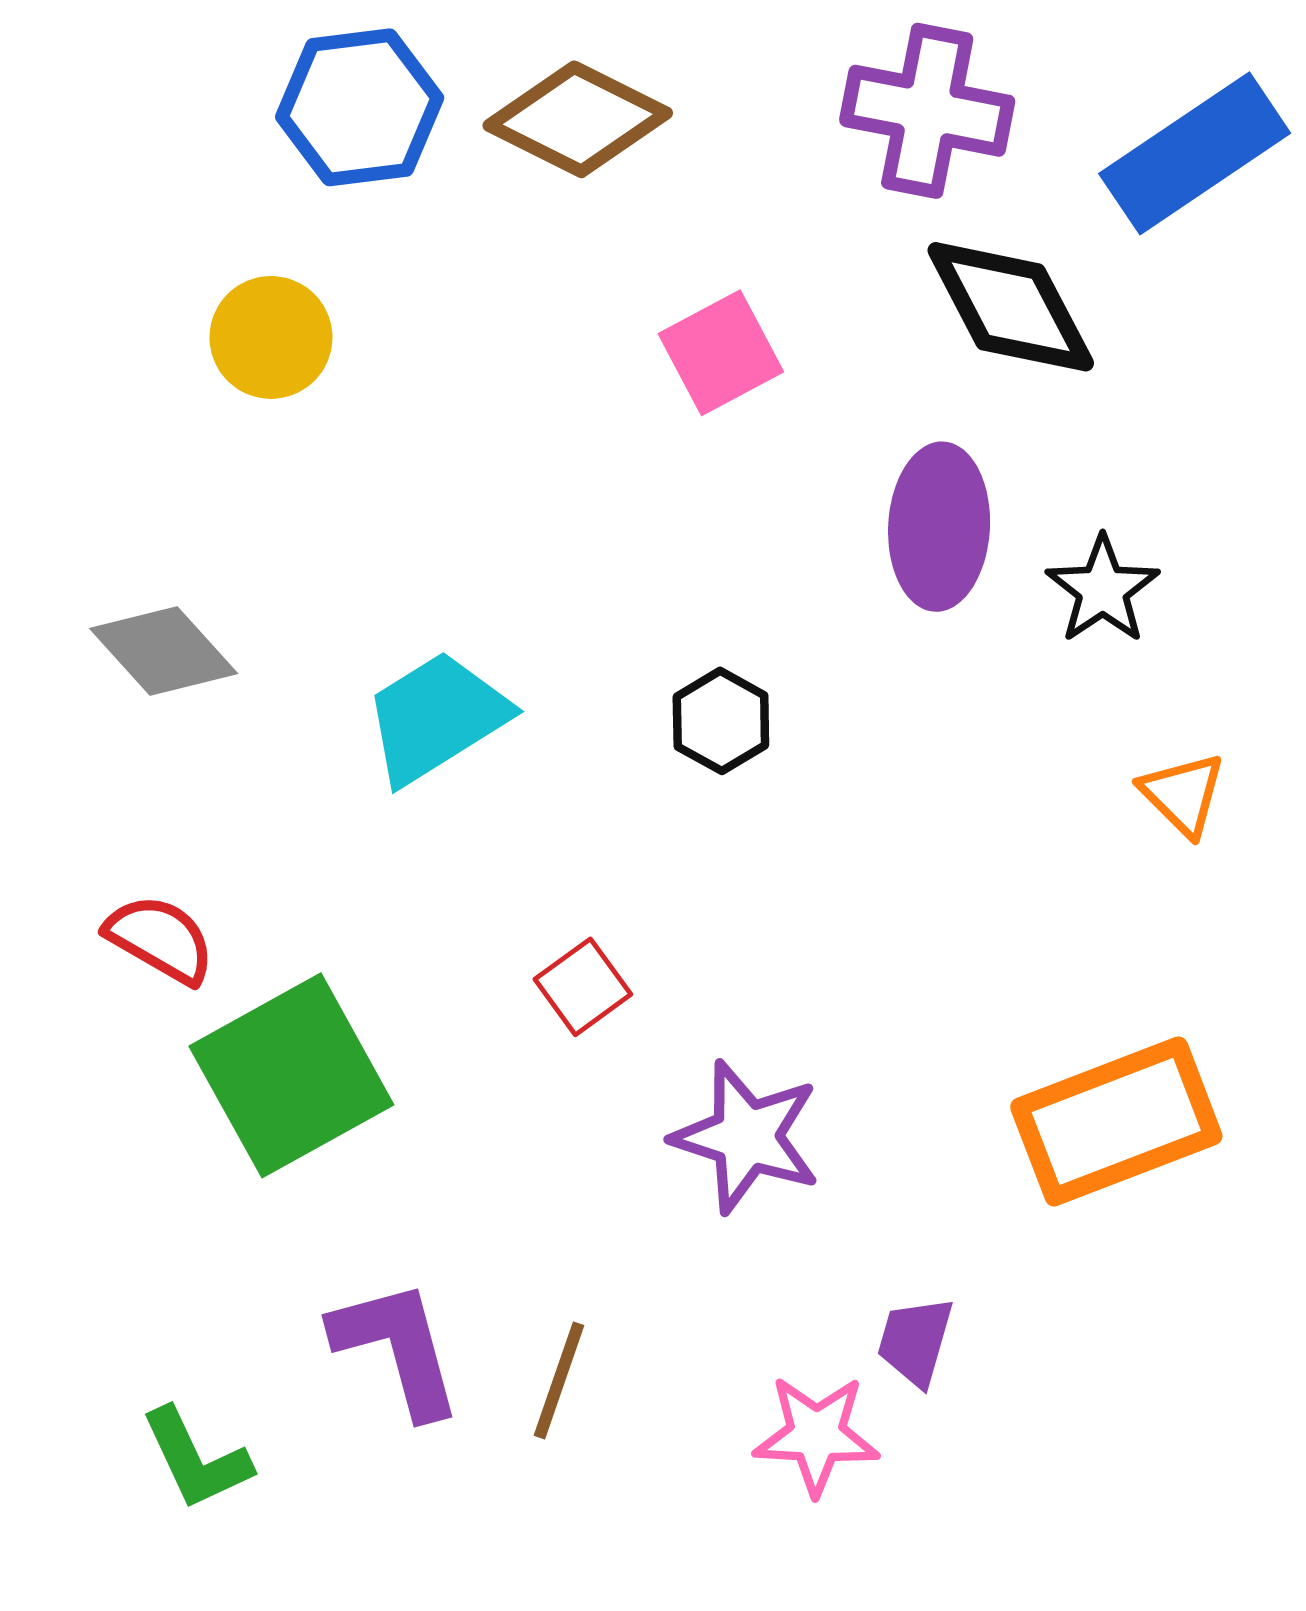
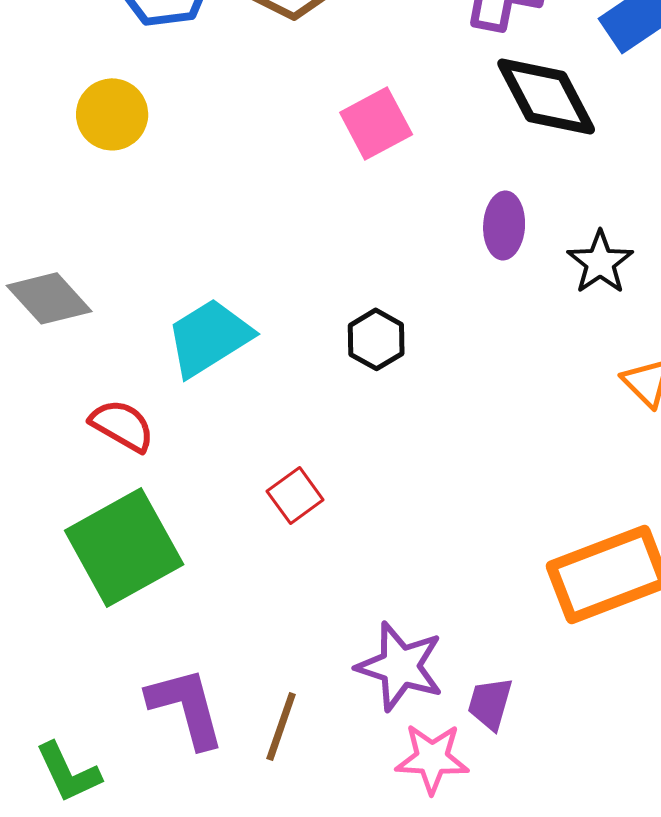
purple ellipse: (939, 527) -> (504, 225), size x0.7
red semicircle: (160, 939) -> (122, 425), moved
purple star: (746, 1137) -> (400, 666), moved

